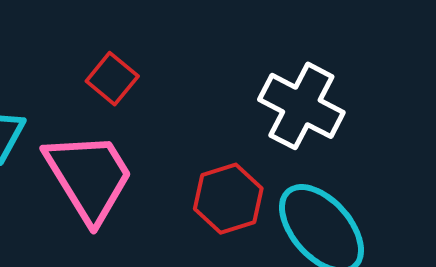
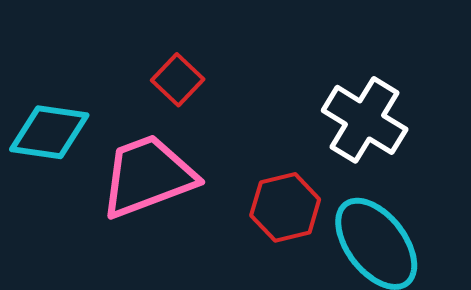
pink trapezoid: (89, 177) -> (148, 176), turned -83

